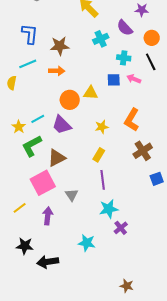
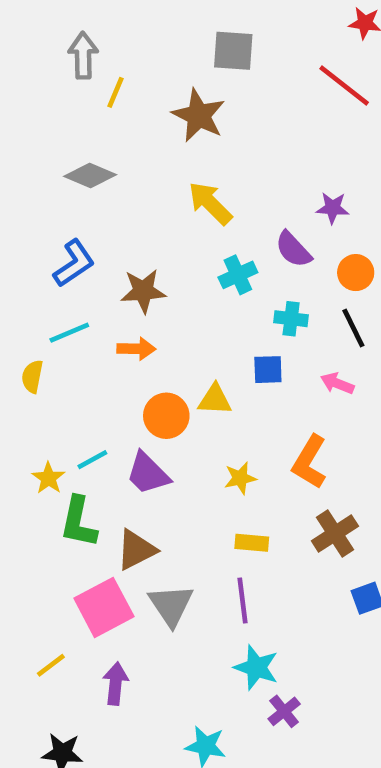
blue L-shape: (30, 34) -> (74, 263), turned 50
pink arrow: (134, 79) -> (337, 383), moved
green L-shape: (32, 146) -> (79, 522), turned -50
yellow rectangle: (99, 155) -> (252, 543), moved, turned 64
gray triangle: (72, 195) -> (171, 605), moved, size x1.5
cyan star: (109, 209) -> (256, 667), turned 30

